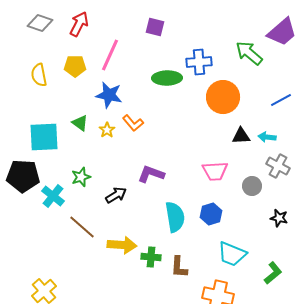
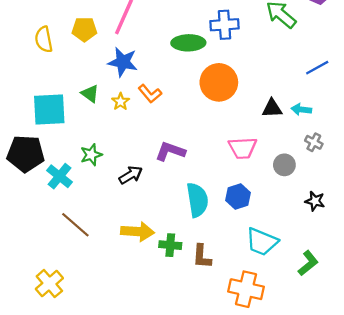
orange circle: (223, 97) -> (219, 82), moved
gray cross: (278, 166) -> (314, 142), size x0.7
brown line: (82, 227) -> (75, 225), moved

